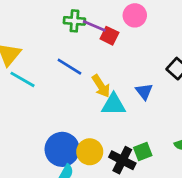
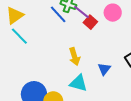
blue line: (69, 67) -> (58, 14), moved
cyan triangle: (114, 104) -> (78, 83), moved

